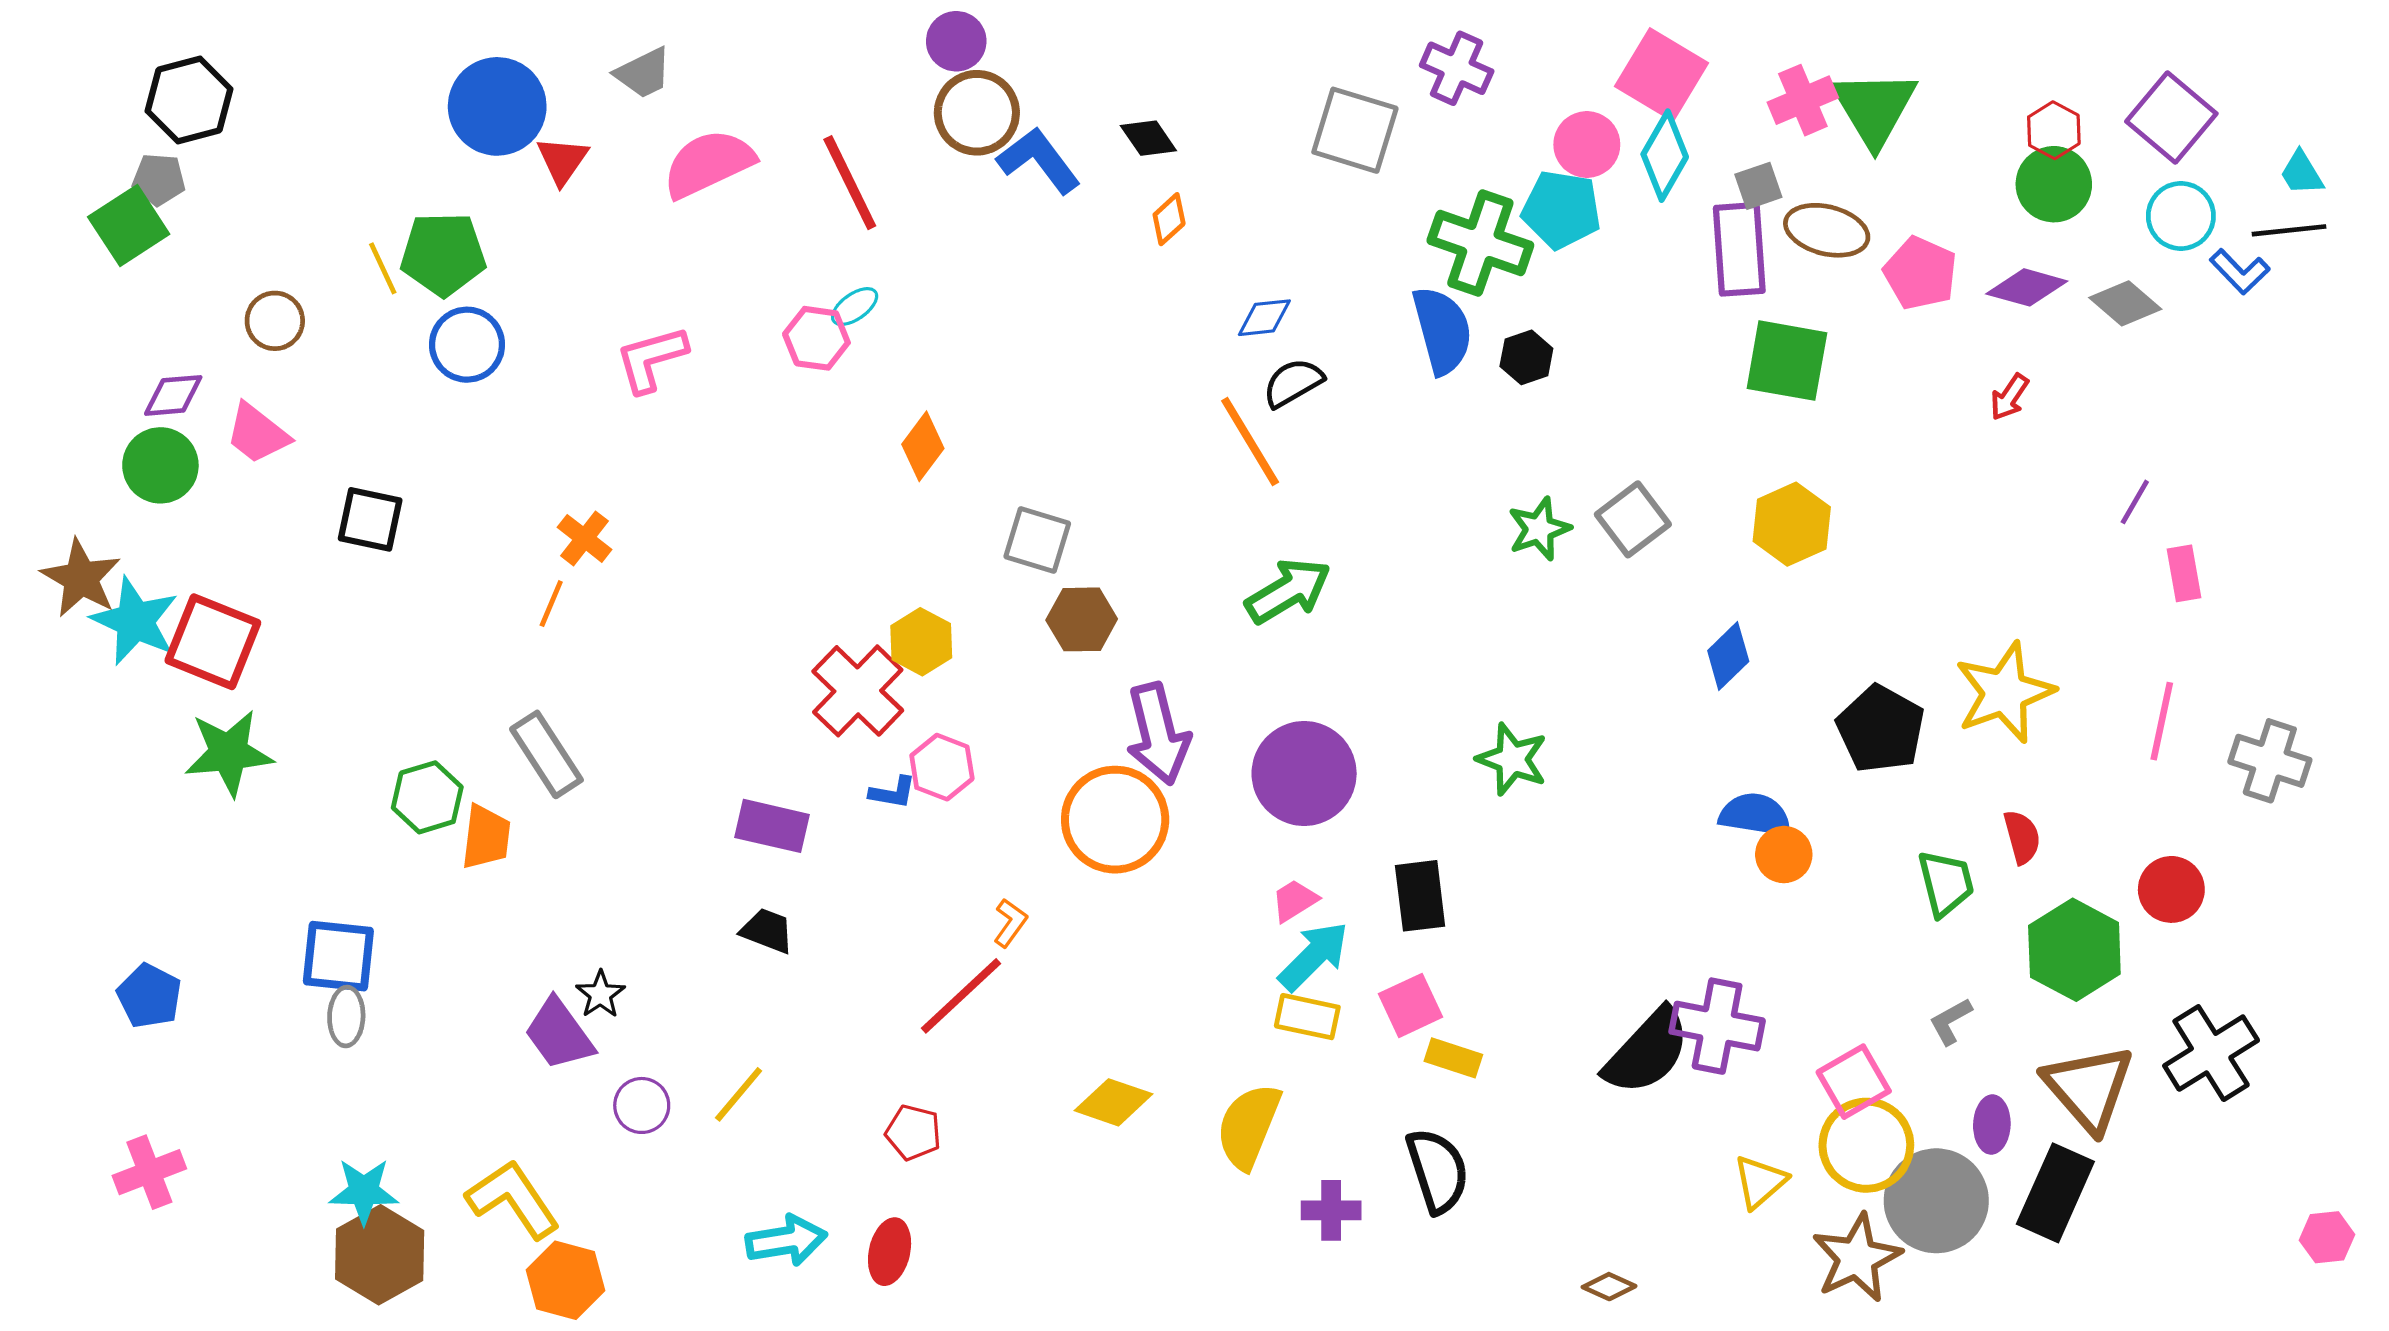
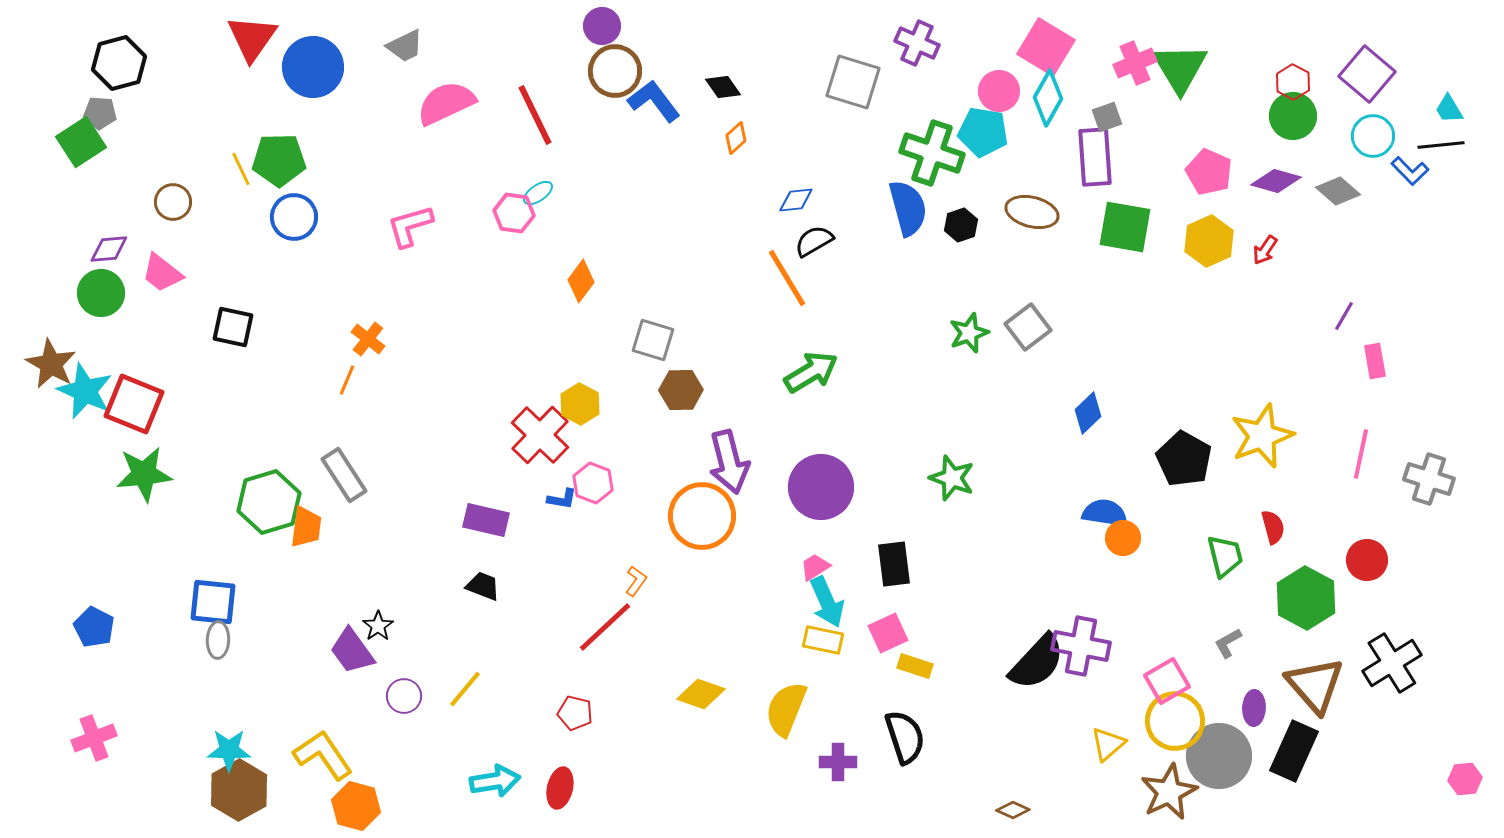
red triangle: (562, 160) -> (252, 38), moved, size x1.5
brown ellipse: (1827, 230) -> (1032, 212), moved
yellow hexagon: (1792, 524) -> (1209, 241), moved
green hexagon: (427, 797) -> (269, 502), size x1.4
cyan arrow: (1314, 956) -> (827, 602), turned 111

